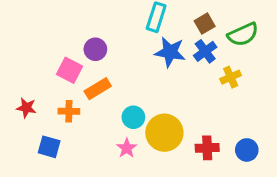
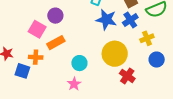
yellow circle: (164, 133) -> (115, 54), moved
blue square: (49, 147) -> (22, 71), moved
red cross: (207, 148) -> (127, 76), moved, turned 35
blue circle: (247, 150) -> (157, 60), moved

